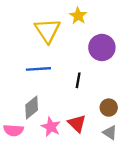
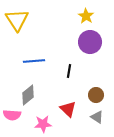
yellow star: (78, 16) -> (86, 16), moved
yellow triangle: (47, 30) -> (17, 20), moved
pink star: (51, 127) -> (43, 124), moved, turned -30

